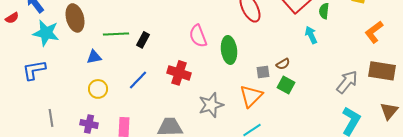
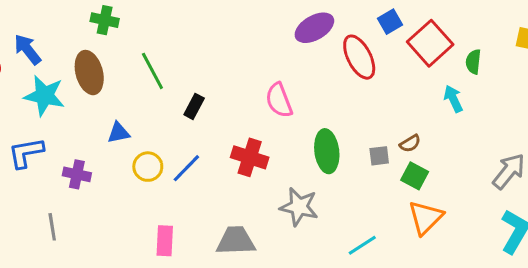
green line: (116, 34) -> (152, 71), moved, turned 65
green ellipse: (229, 50) -> (327, 151), moved
yellow circle: (98, 89) -> (148, 167), moved
orange triangle: (251, 96) -> (426, 218), moved
gray star: (211, 105) -> (299, 207), turned 30
purple cross: (89, 124) -> (77, 174), moved

